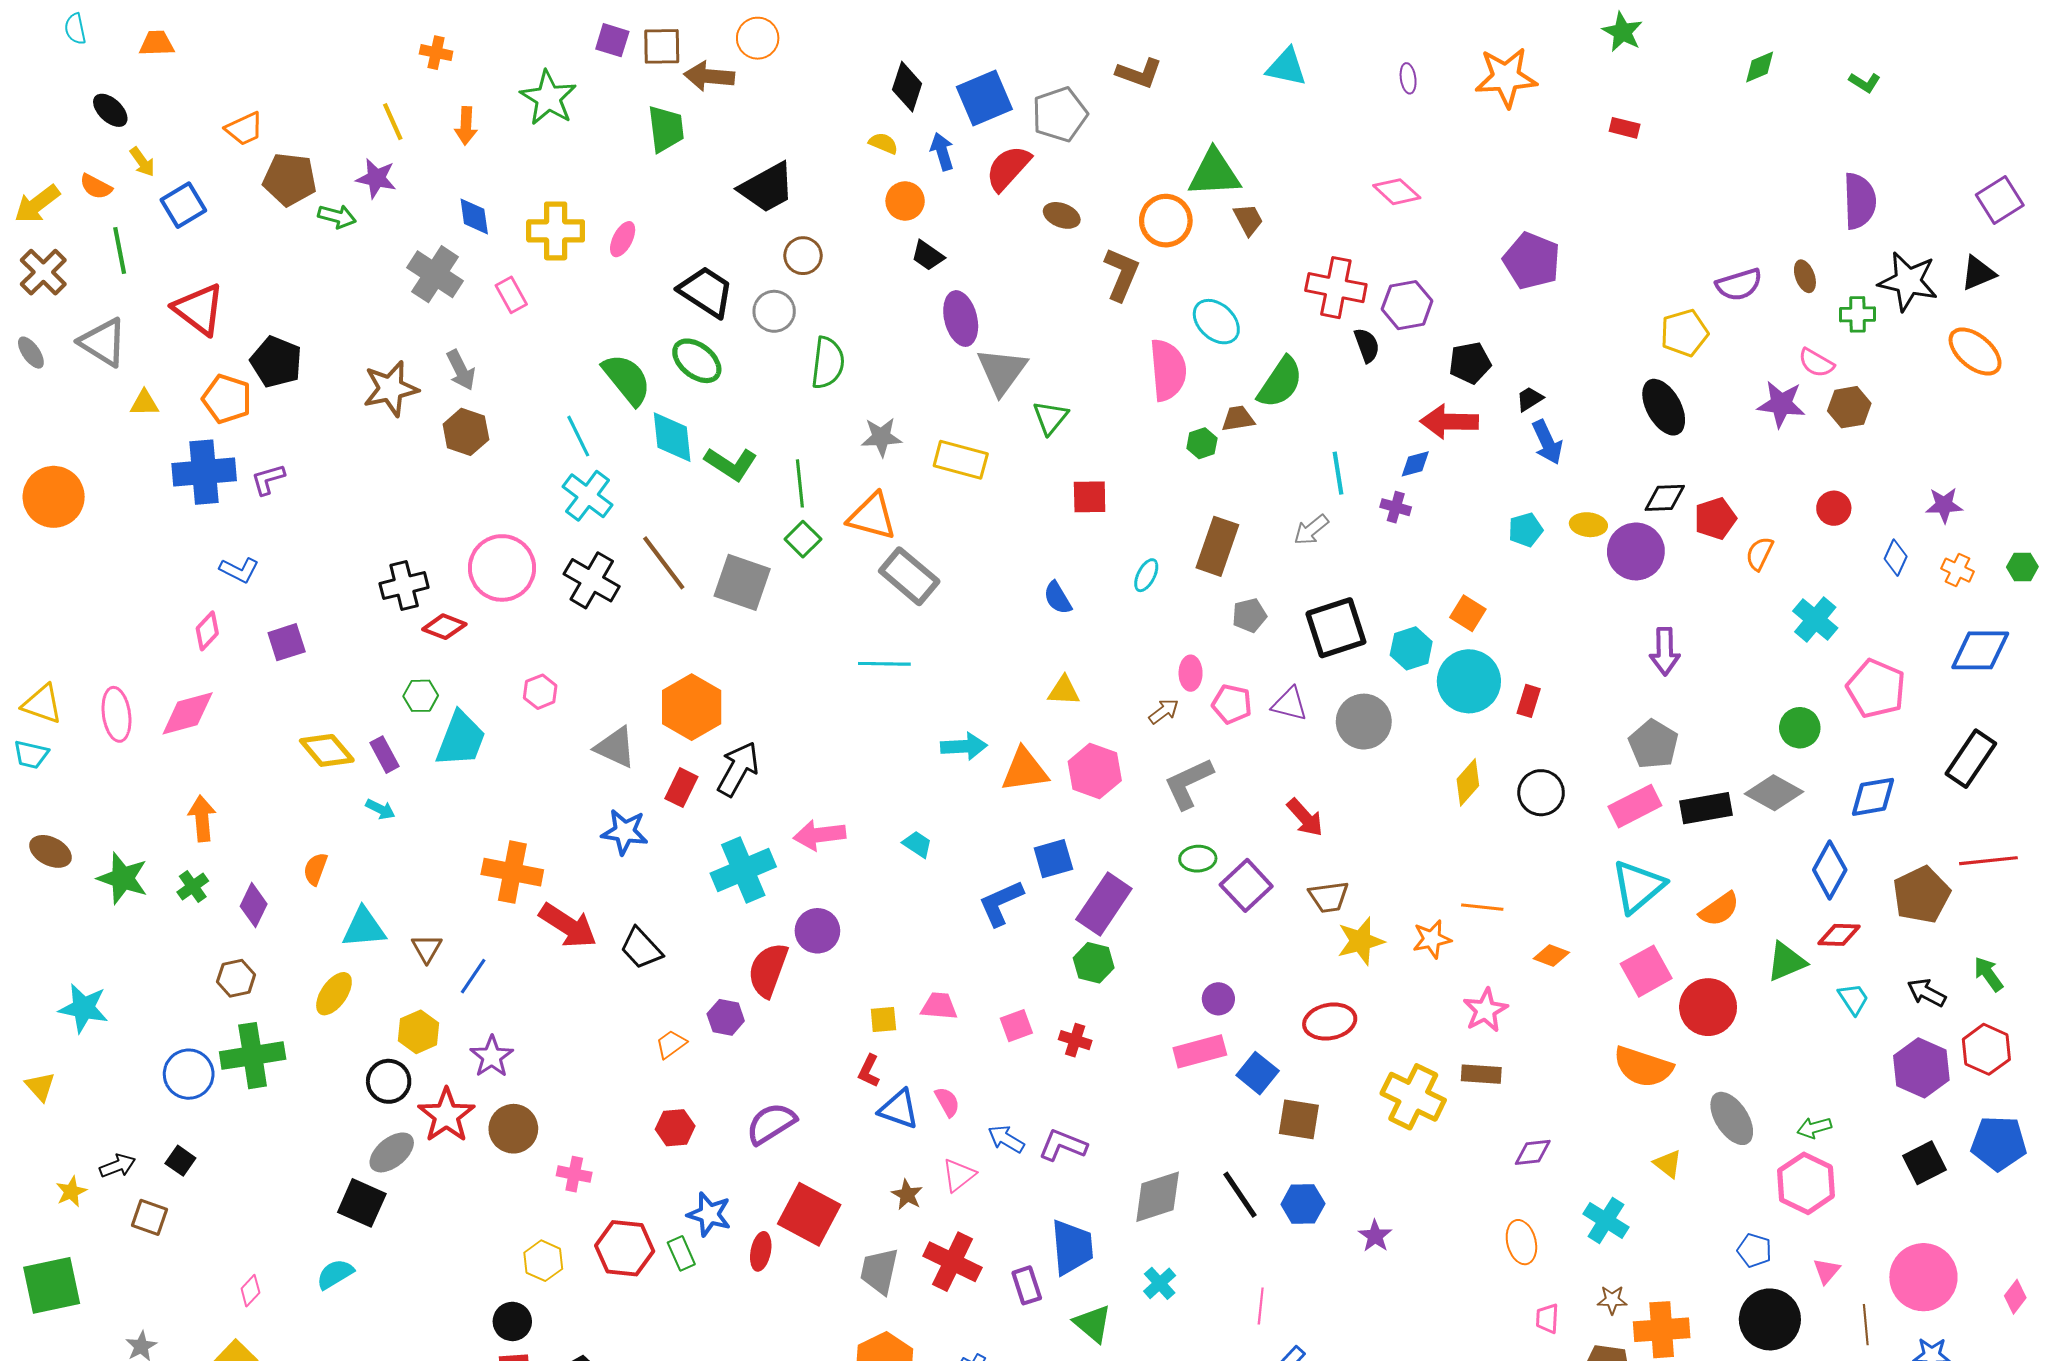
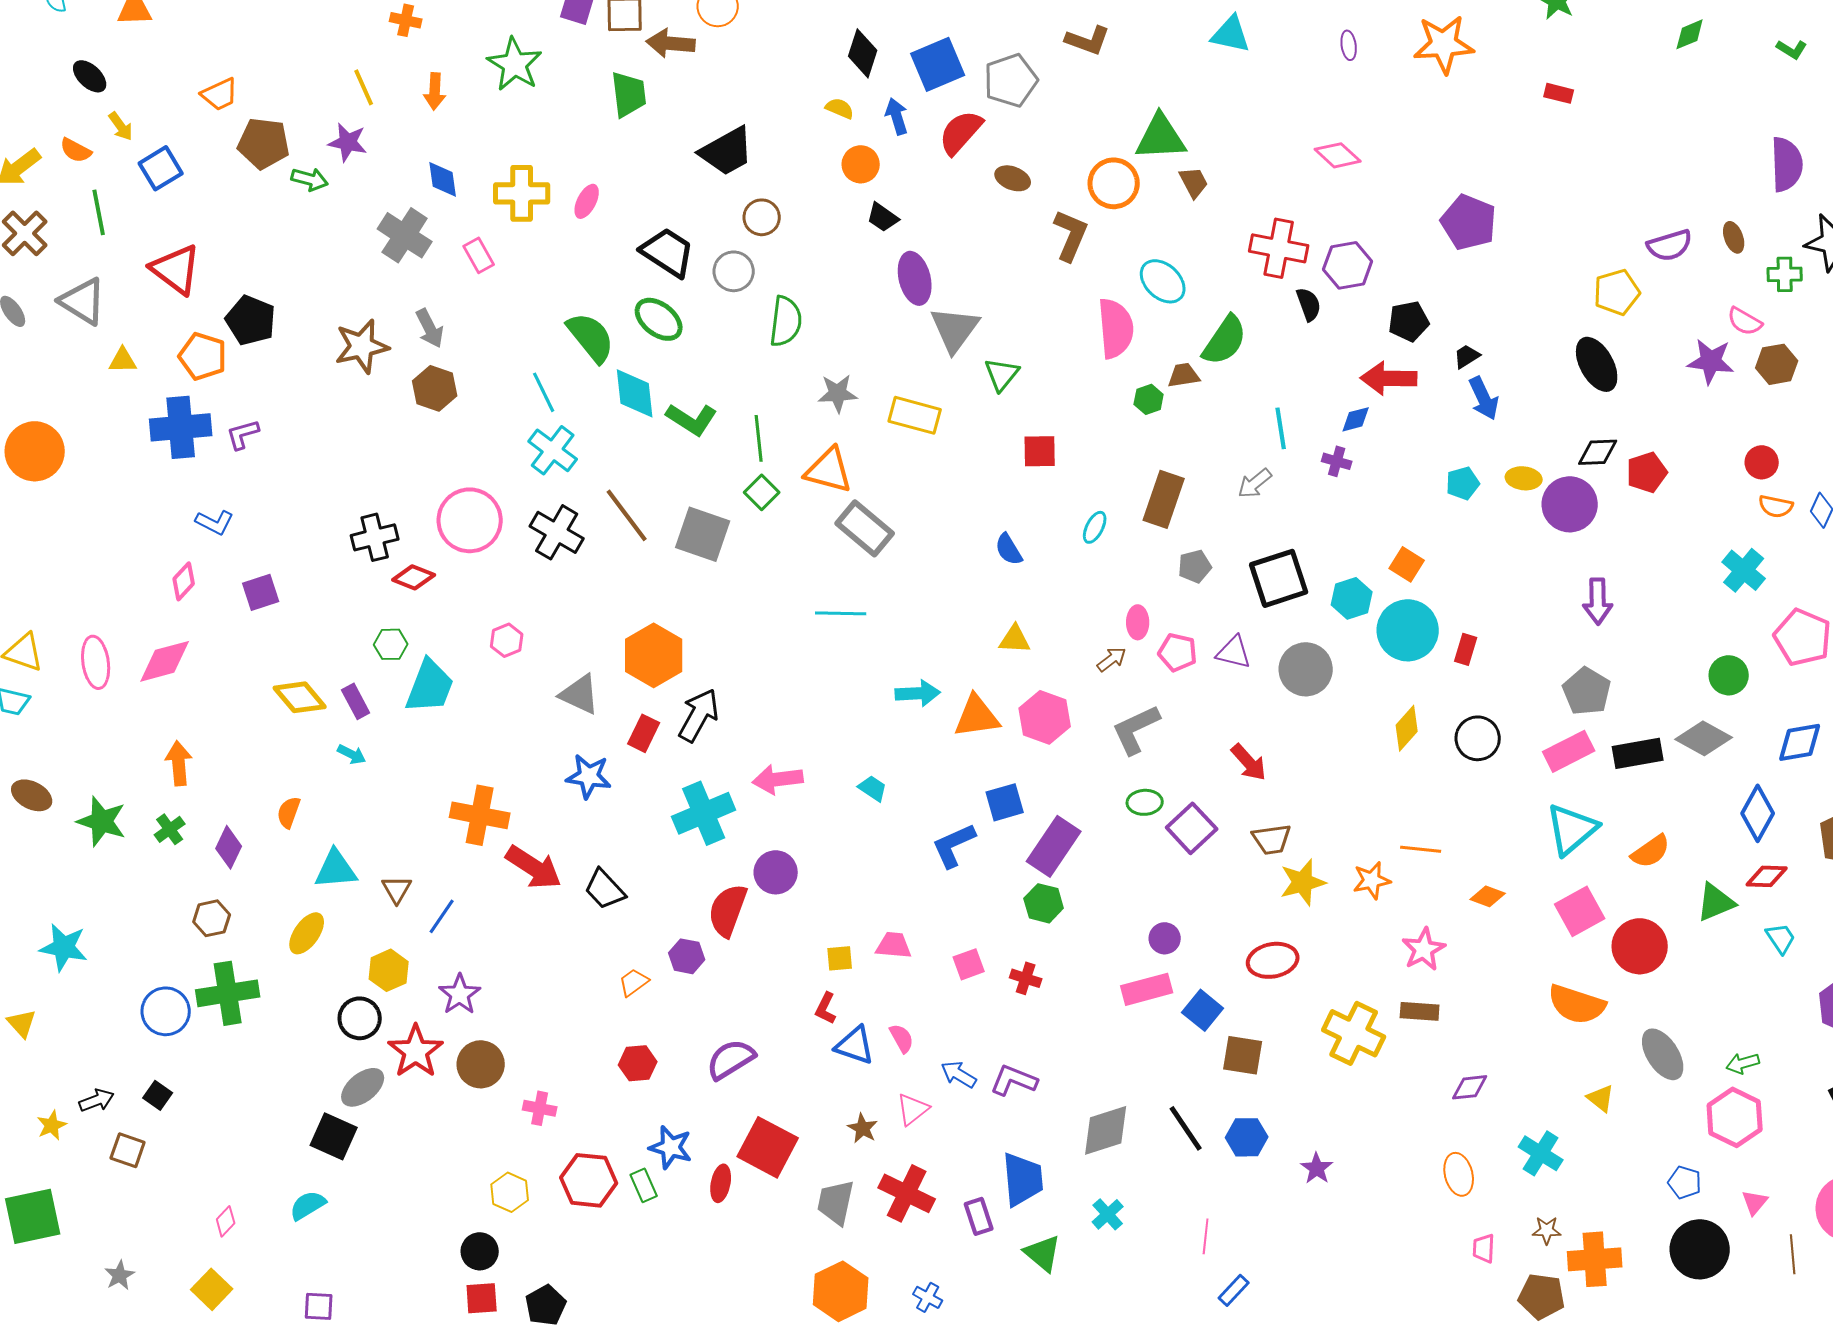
orange semicircle: (1760, 554) -> (1776, 506), moved, turned -104

